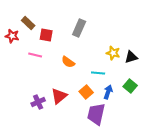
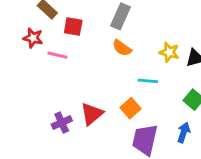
red star: (12, 36) -> (33, 38), moved
orange semicircle: (68, 62) -> (122, 48), moved
blue arrow: (108, 92) -> (184, 133), moved

